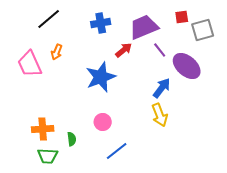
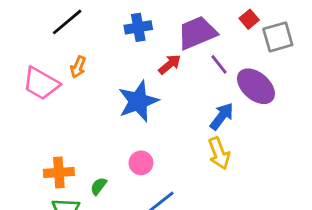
red square: (182, 17) -> (249, 19), turned -32
pink trapezoid: (30, 64) -> (41, 83), turned -36
green semicircle: (72, 139) -> (99, 186), turned -136

